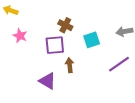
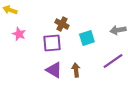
brown arrow: (70, 65) -> (76, 70), moved
purple triangle: (47, 81) -> (54, 70), moved

